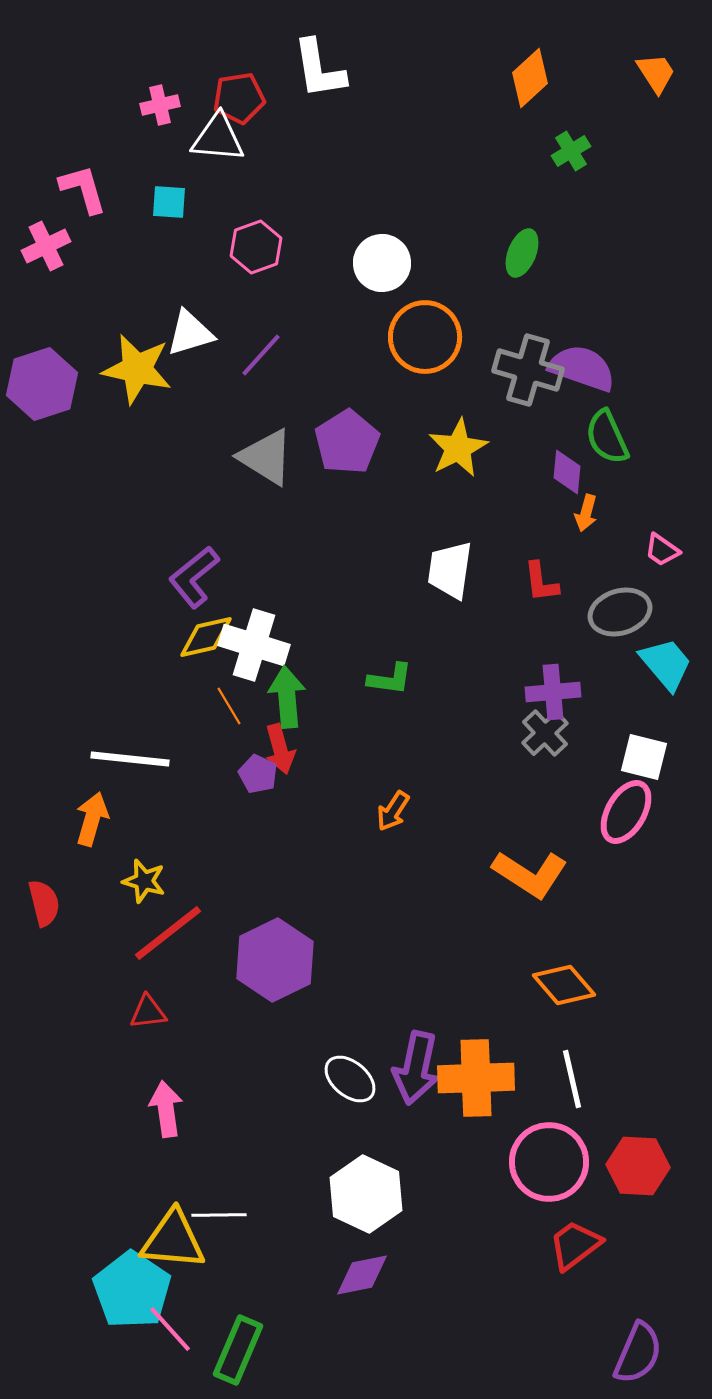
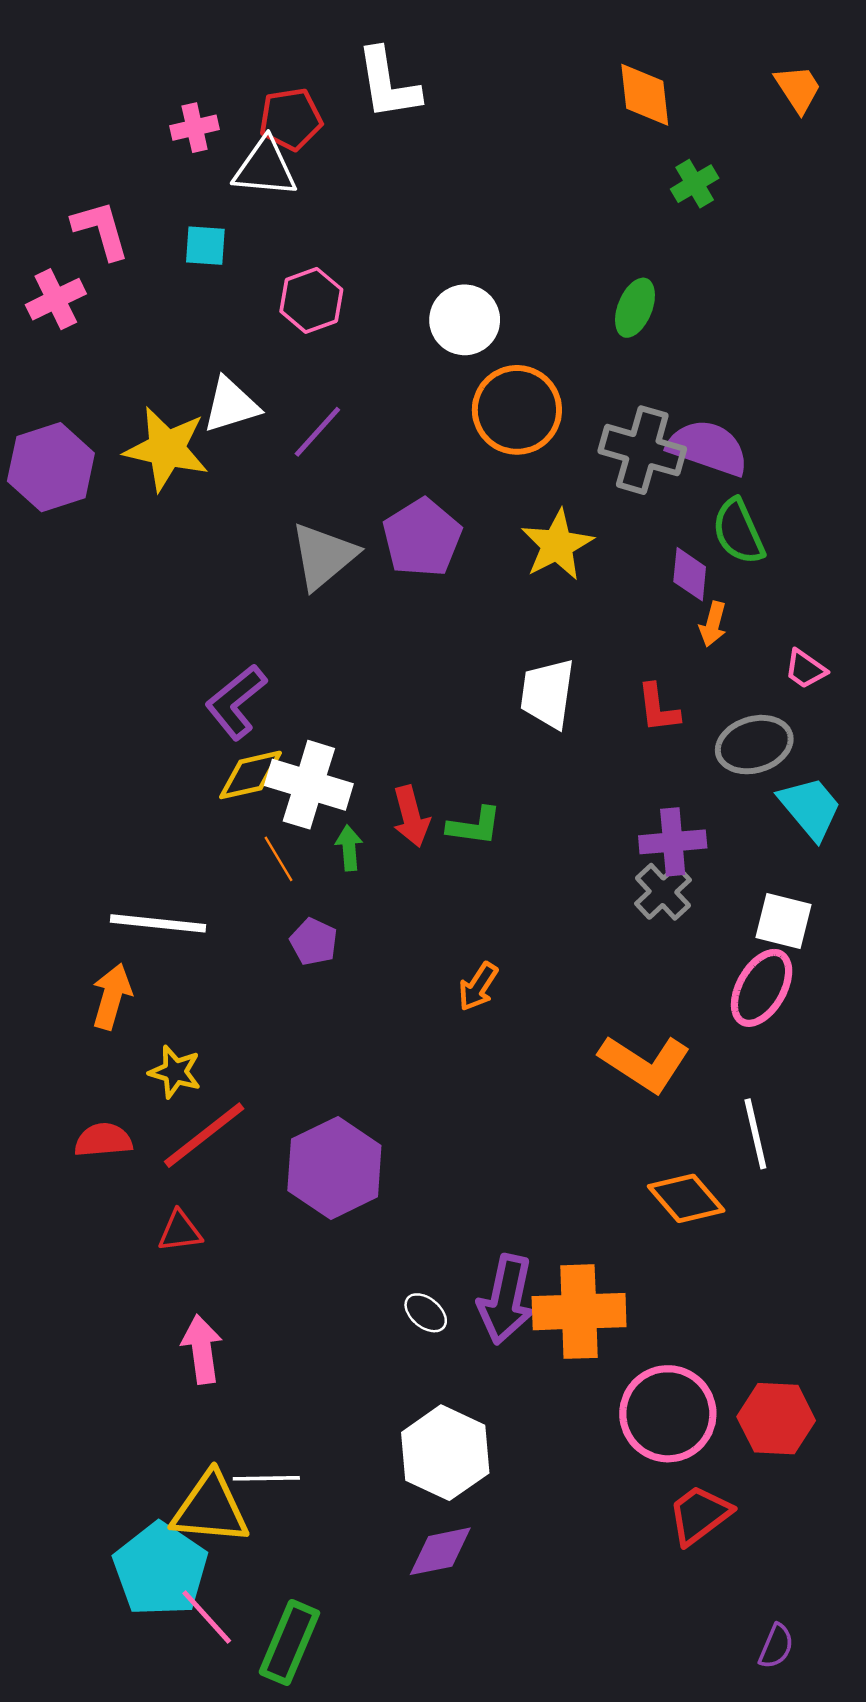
orange diamond: (530, 78) -> (645, 95), turned -54
gray triangle: (266, 457) -> (323, 556), turned 48
green arrow: (287, 697) -> (349, 848), size x0.6
red arrow: (280, 749) -> (411, 816), moved
red semicircle: (44, 903) -> (103, 1140), moved, turned -81
white ellipse: (350, 1079) -> (426, 1313), size x0.7
white line: (572, 1079) -> (755, 1134), moved
purple semicircle: (638, 1353) -> (776, 1646), size x0.6

